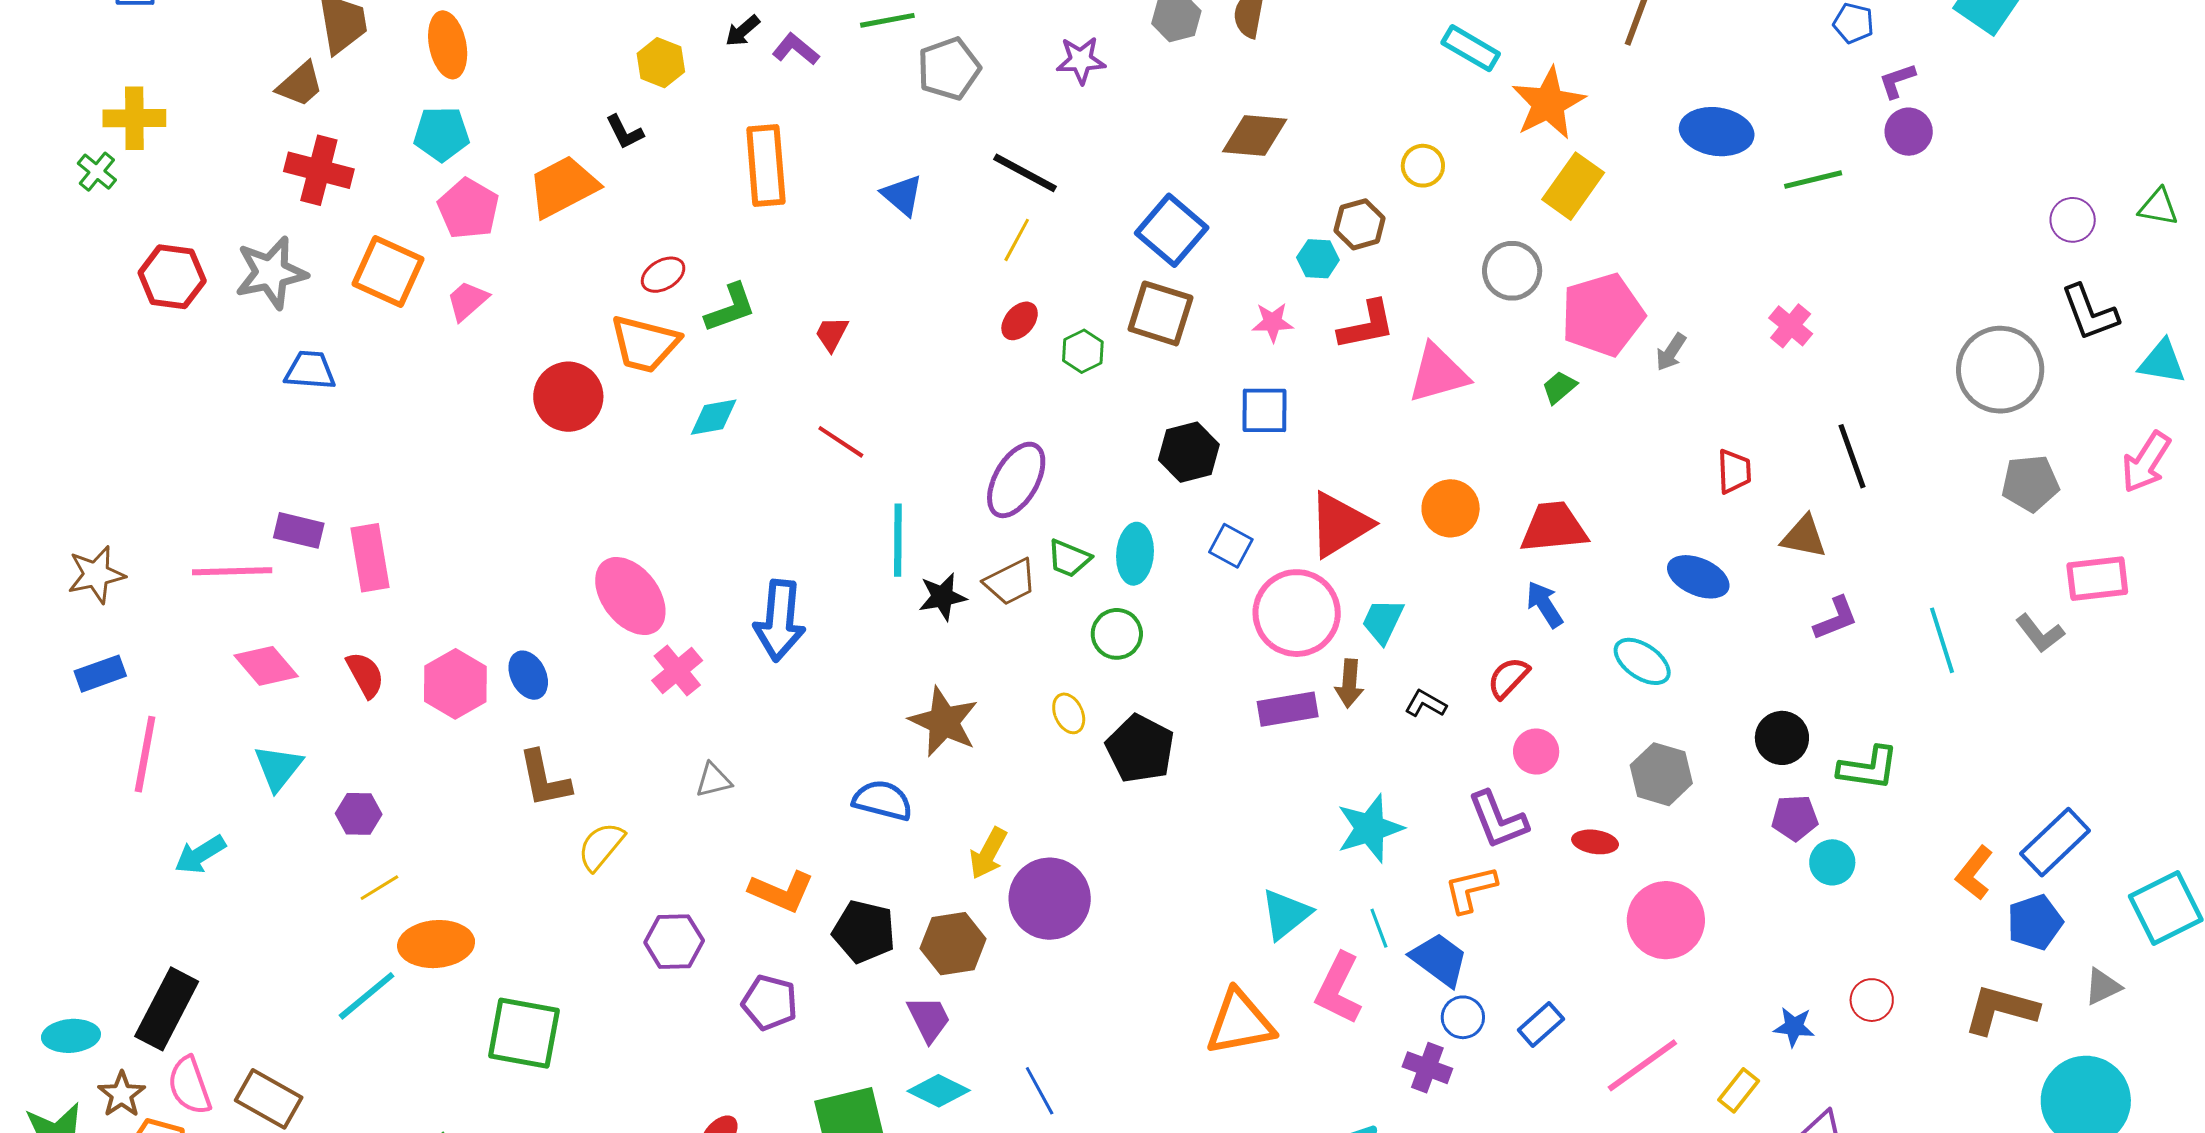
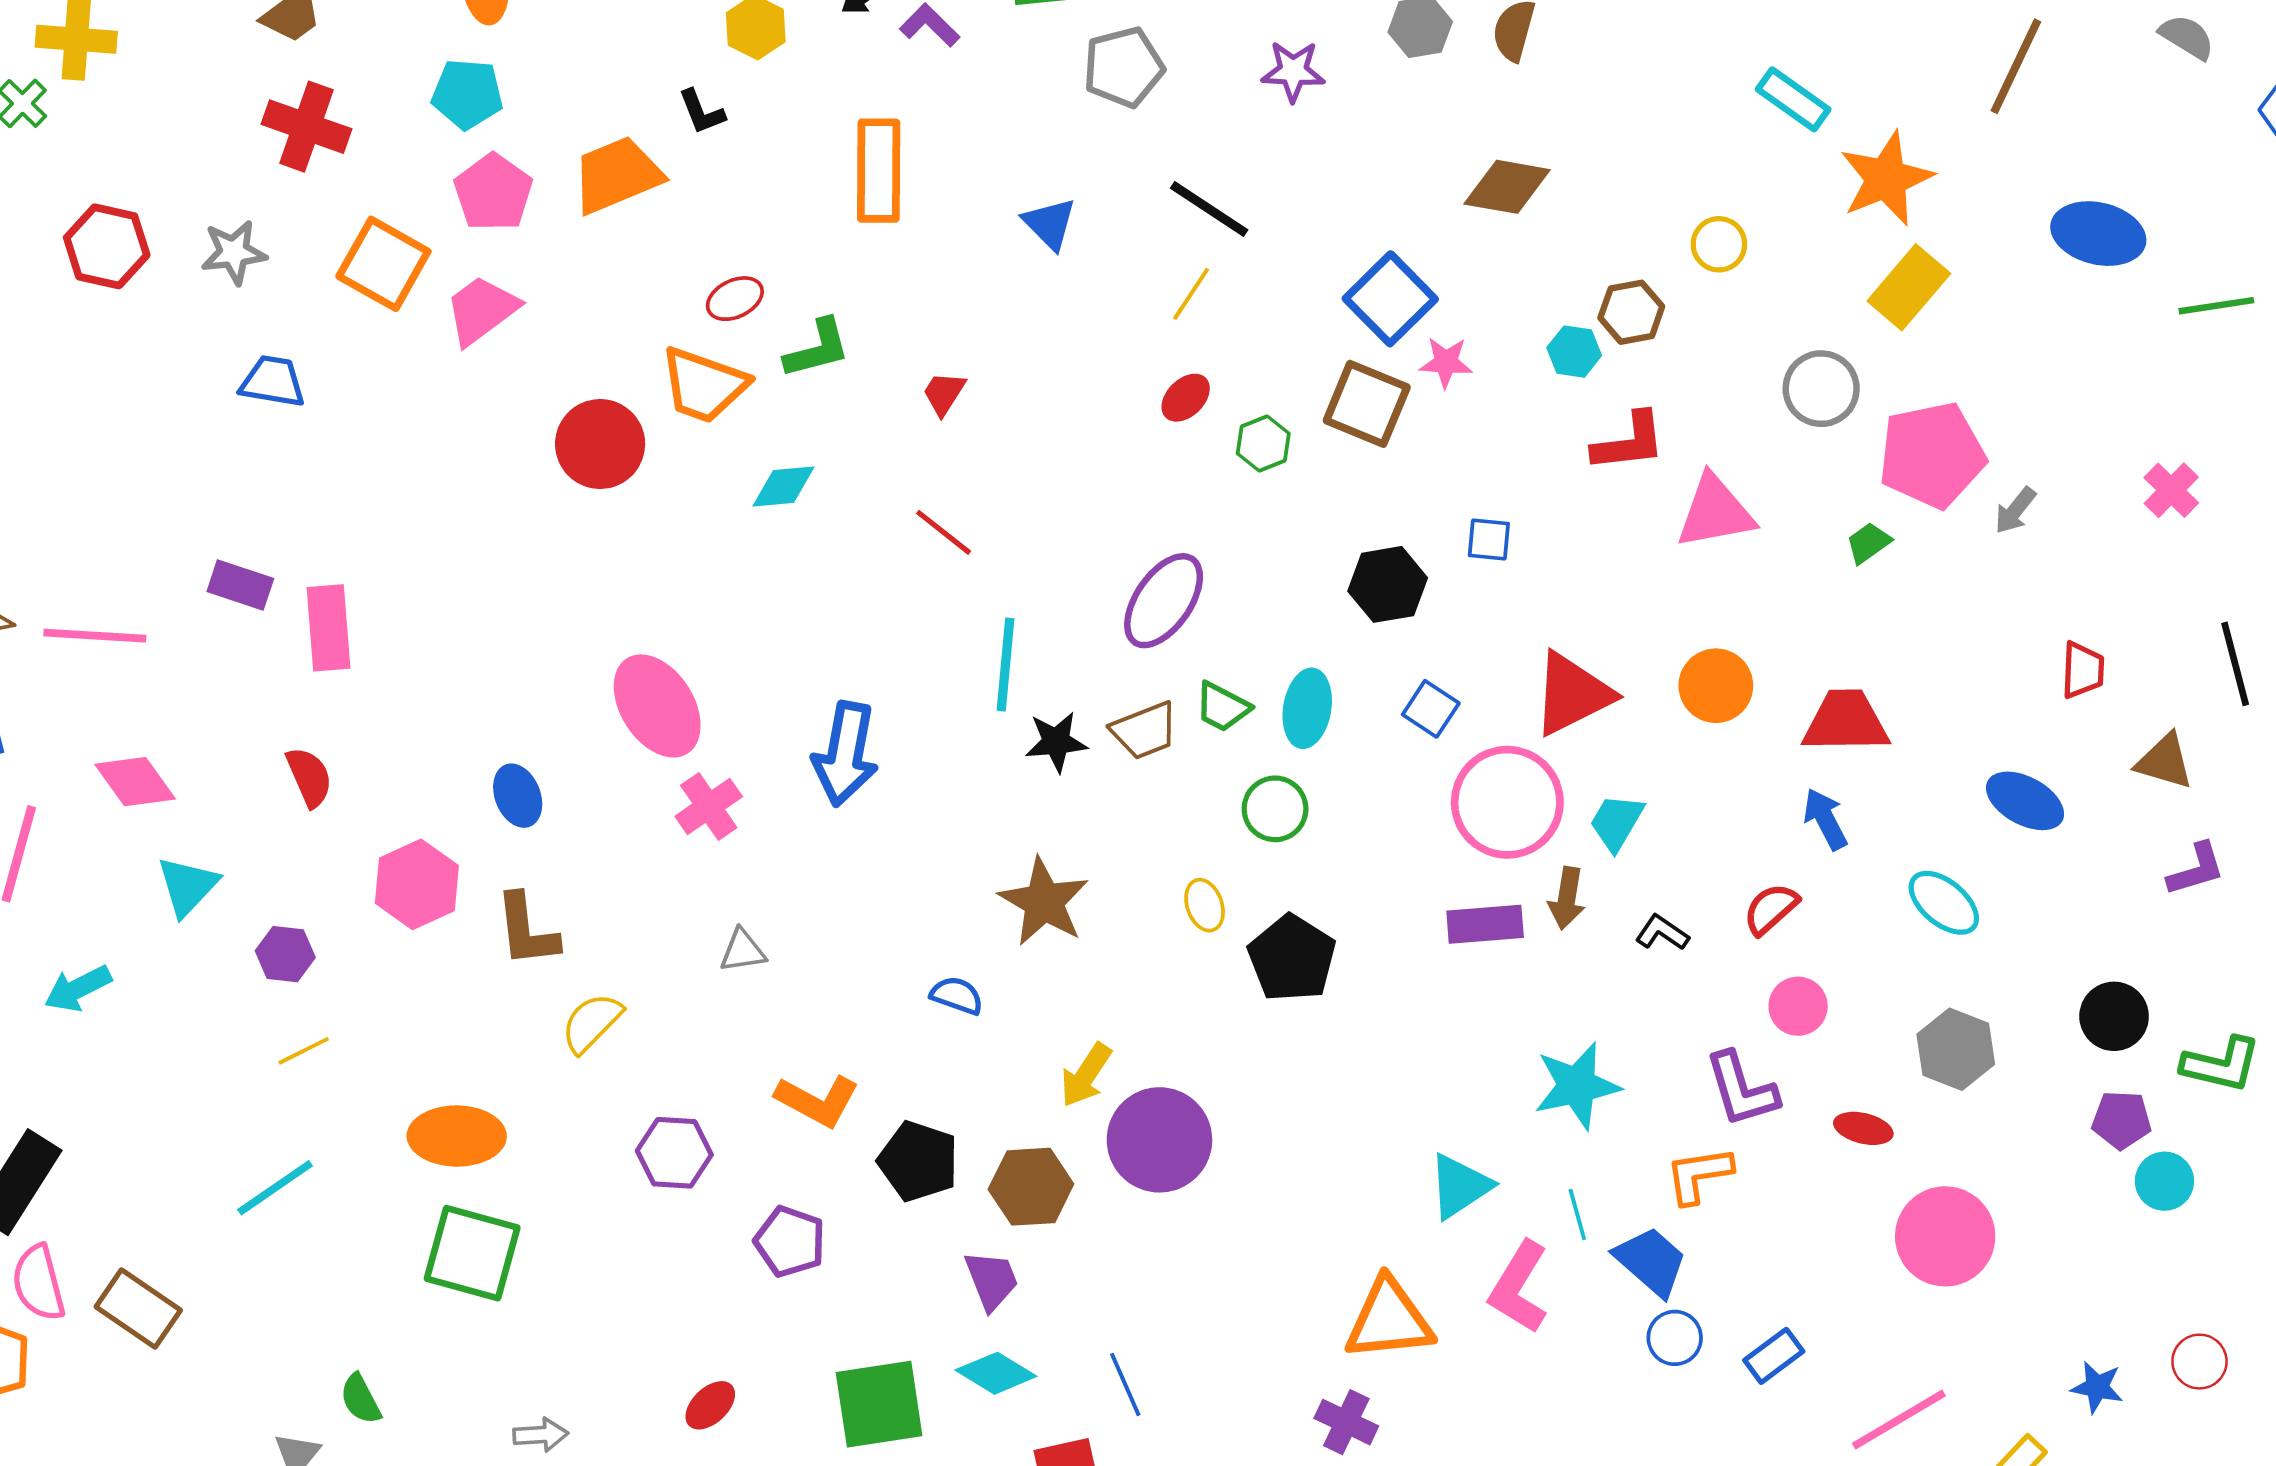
gray star: (271, 273) -> (234, 252), size x0.7
pink trapezoid: (467, 301) -> (482, 310), size x1.4
pink star: (1273, 322) -> (1446, 362), moved
blue square: (1265, 410) -> (1489, 539), size x0.7
pink line: (232, 571) -> (95, 636), moved
pink diamond: (266, 666) -> (135, 782), moved
pink hexagon: (455, 684) -> (417, 884), moved
blue semicircle: (883, 800) -> (957, 996), size x0.7
orange ellipse: (436, 944) -> (457, 1136), moved
purple cross: (1427, 1068) -> (1346, 1422), moved

